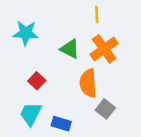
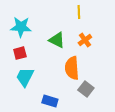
orange cross: (104, 49) -> (85, 40), size x0.6
red square: (37, 81) -> (20, 53), moved, turned 32
cyan trapezoid: (31, 114) -> (25, 77), moved

